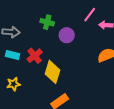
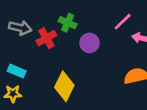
cyan rectangle: (12, 55) -> (17, 71), moved
red cross: (35, 56) -> (46, 38), moved

